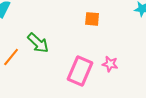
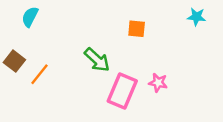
green arrow: (38, 43) -> (97, 60), moved

